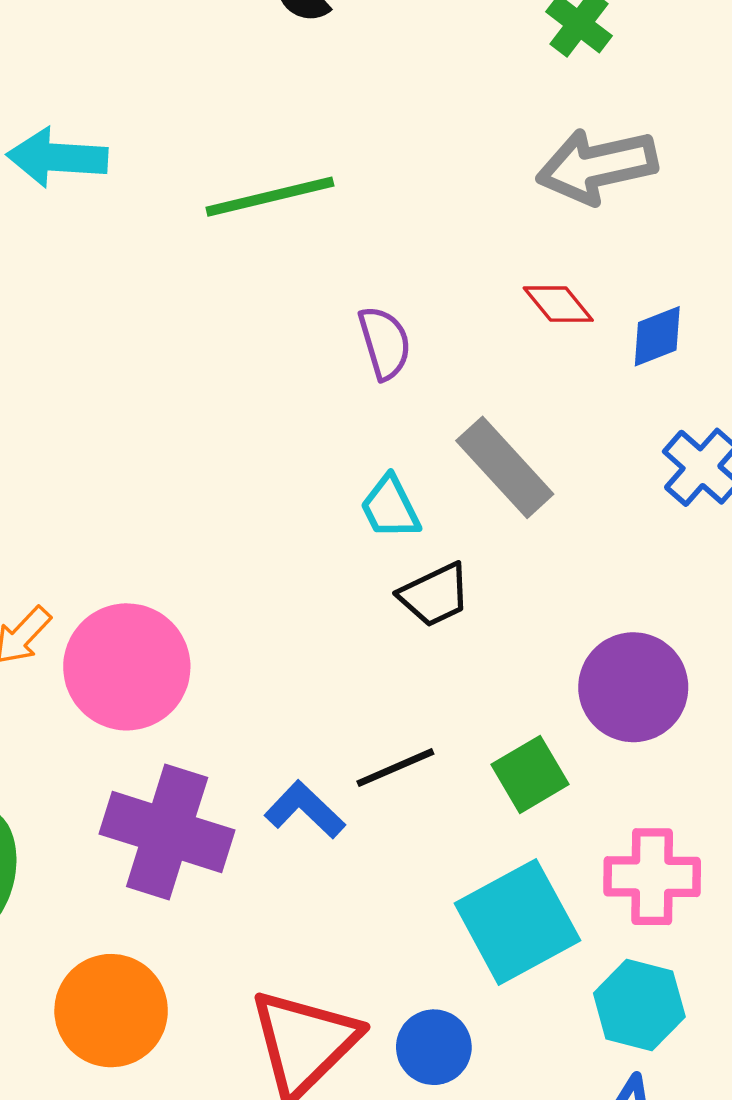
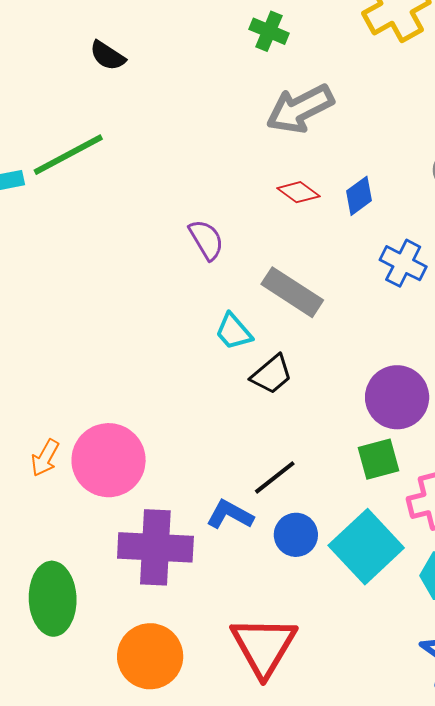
green line: (270, 197) -> (68, 155), moved
green square: (530, 774) -> (378, 459), moved, turned 30
blue circle: (434, 1047) -> (296, 535), moved

